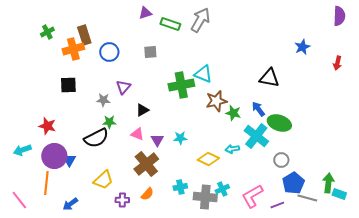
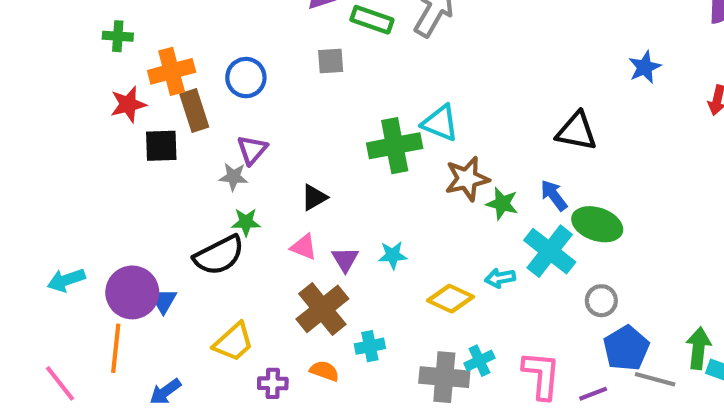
green cross: (47, 32) -> (118, 36), turned 32
brown rectangle: (84, 35) -> (194, 111), moved
gray square: (150, 52) -> (331, 61), moved
purple triangle: (123, 87) -> (252, 150), moved
red star: (47, 126) -> (128, 104), moved, turned -30
cyan cross: (180, 187) -> (370, 346), moved
orange semicircle: (147, 194) -> (324, 371), turned -112
pink L-shape: (252, 196) -> (541, 375), turned 125

